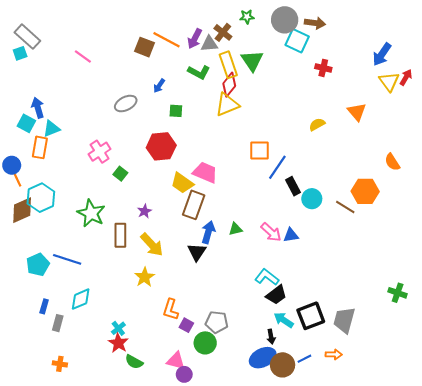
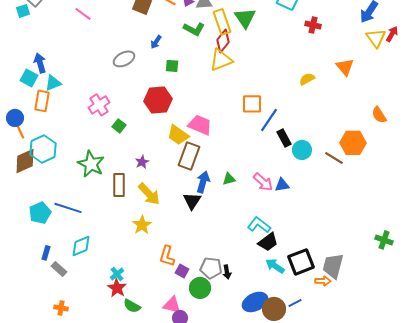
gray rectangle: (58, 323) -> (59, 269), turned -63
black arrow: (271, 337) -> (227, 272), moved
orange arrow: (334, 354) -> (323, 281), moved

